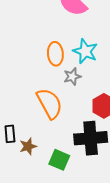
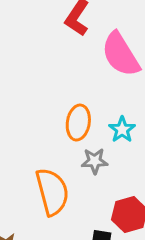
cyan star: (85, 51) -> (122, 130), size x0.7

